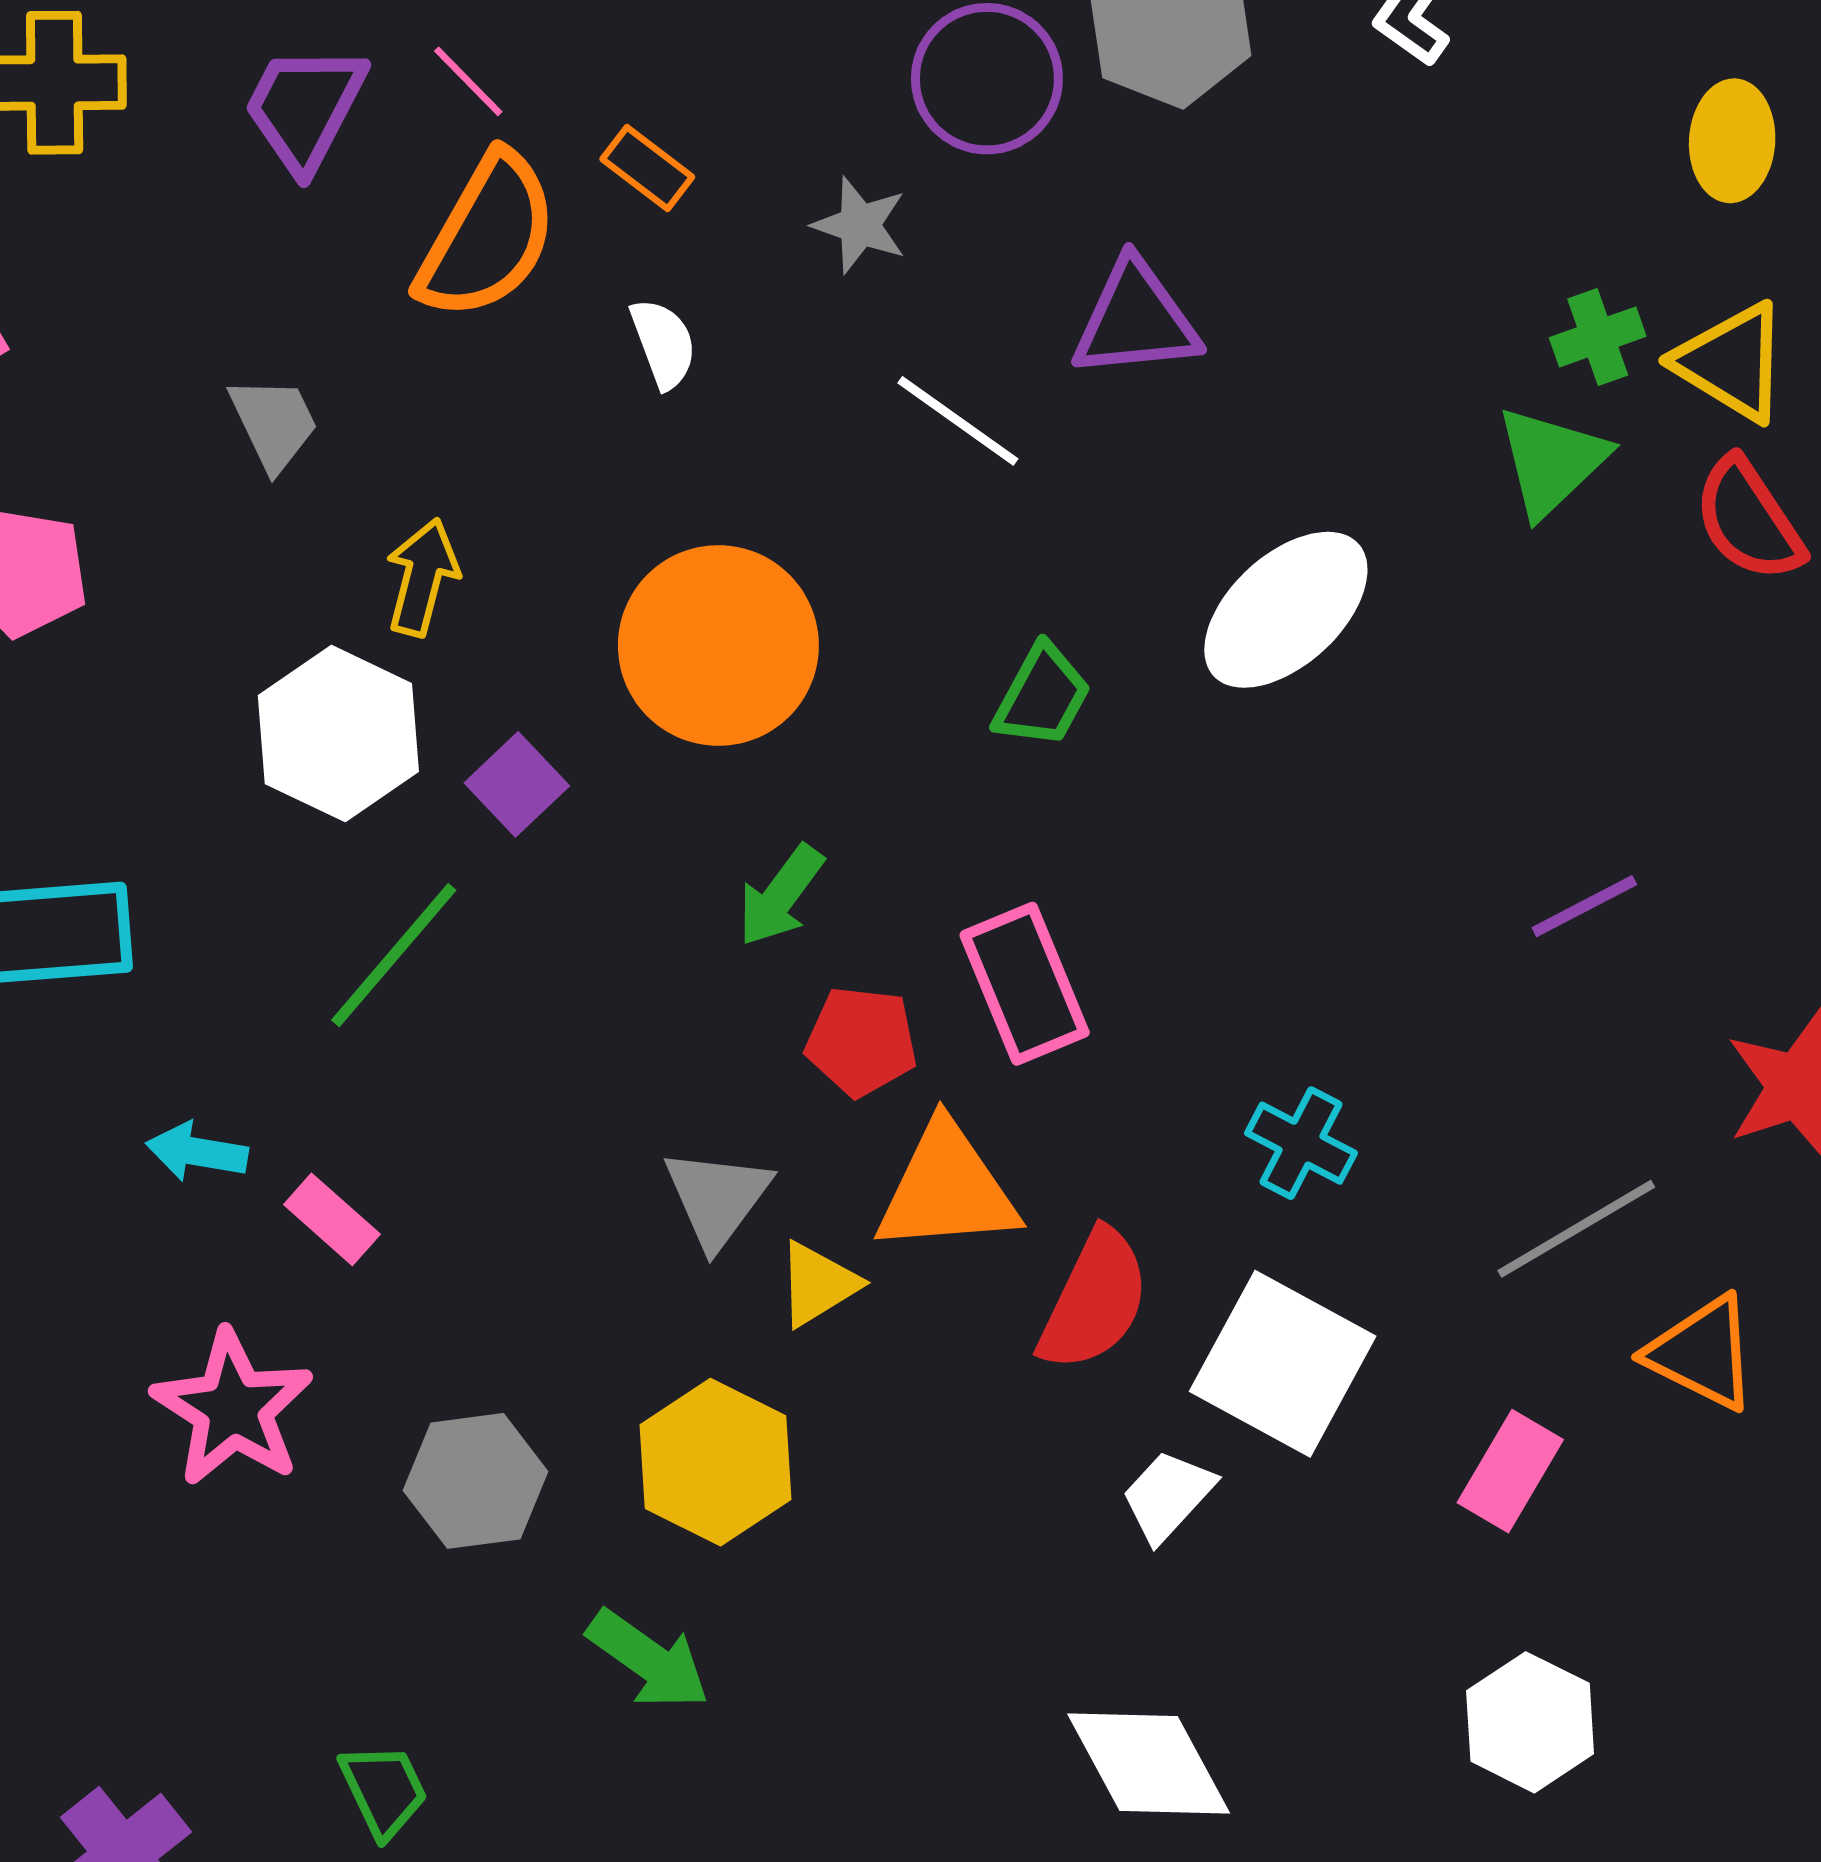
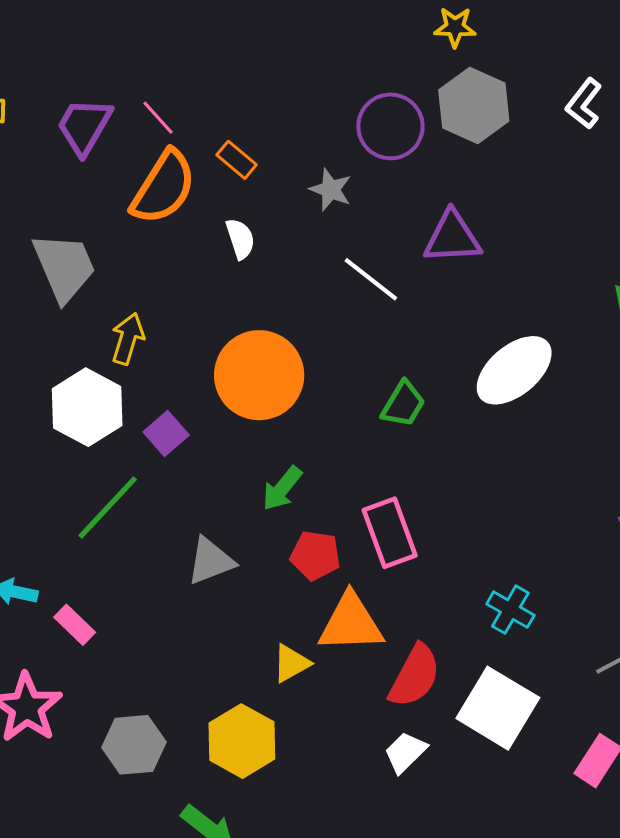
gray trapezoid: (274, 423) -> (64, 267), size x1.6
gray triangle: (717, 1198) -> (211, 561), moved, turned 30
white trapezoid: (1168, 1496) -> (405, 752), moved

